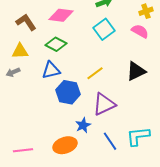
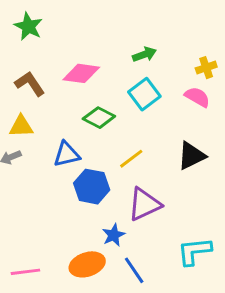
green diamond: (56, 44) -> (99, 118), moved
blue line: (110, 141) -> (134, 270), moved

